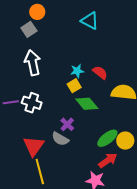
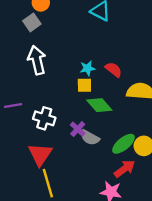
yellow square: (74, 86) -> (84, 85), turned 32
white cross: (32, 103) -> (44, 118), moved
gray semicircle: (60, 139) -> (90, 138), moved

